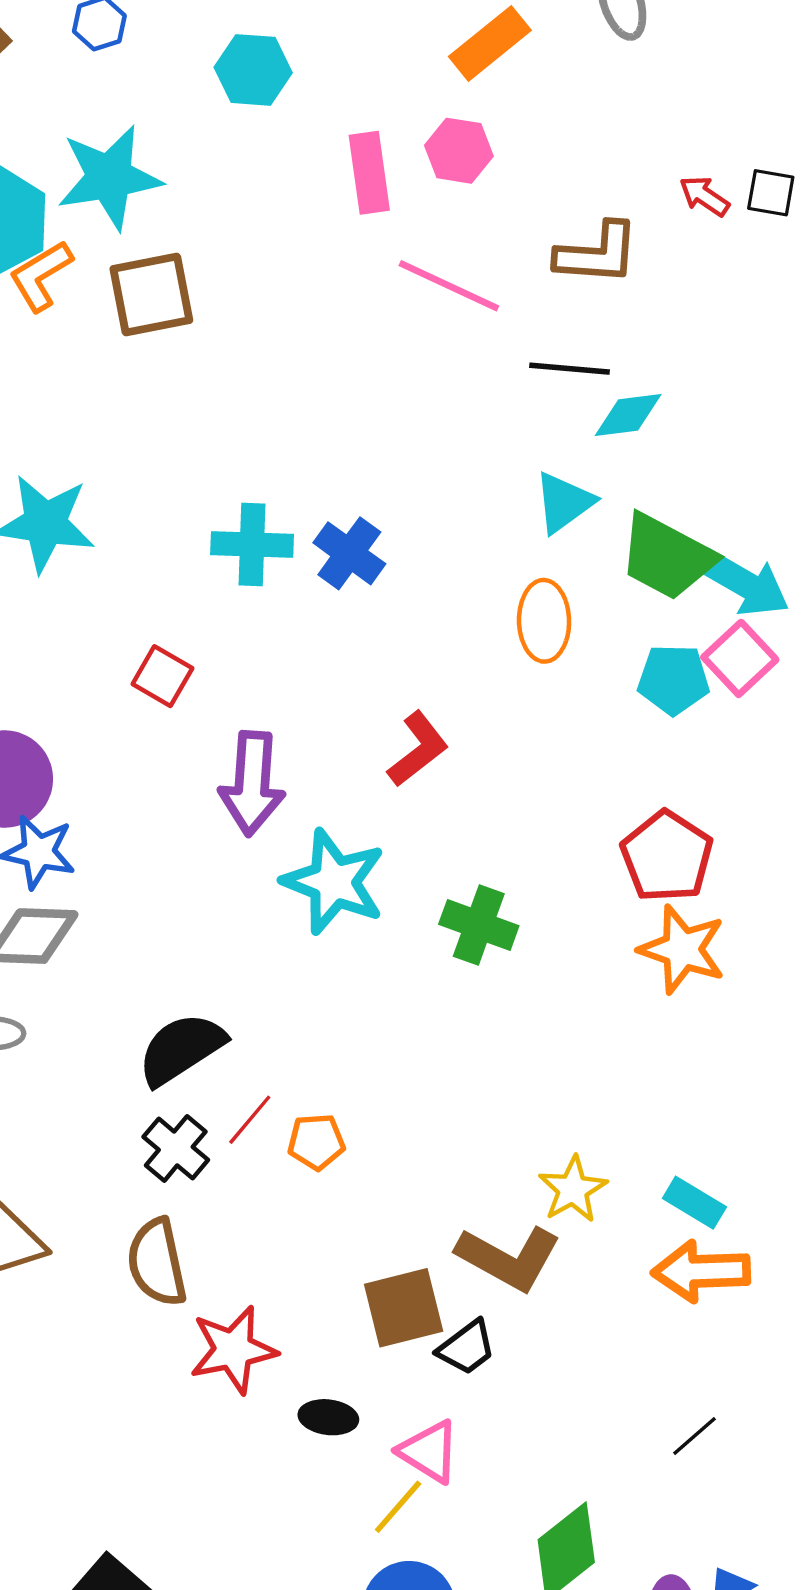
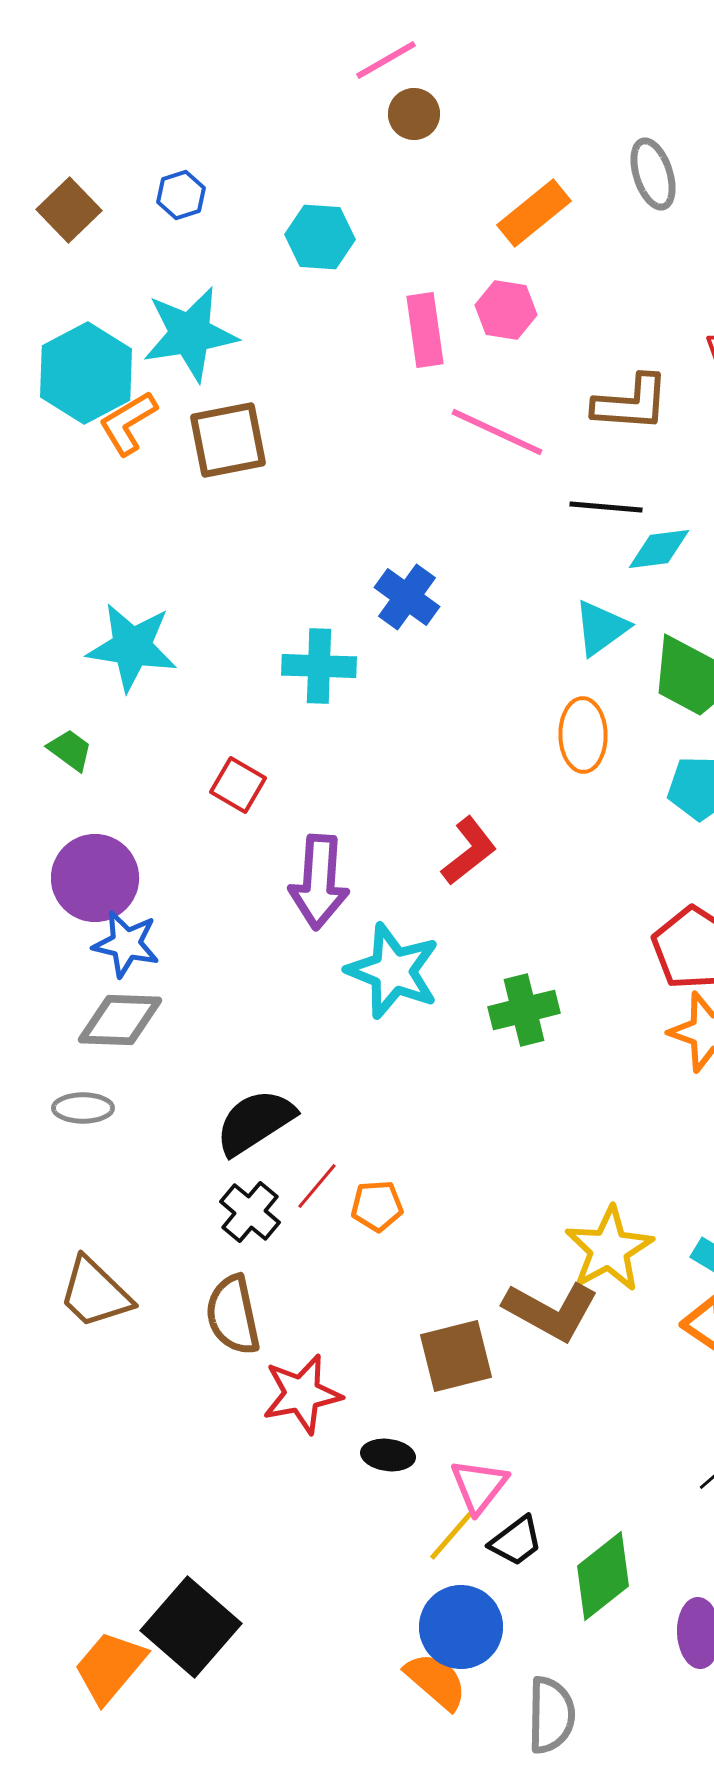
blue cross: (349, 553) -> (407, 597), moved
green cross: (479, 925) -> (524, 1010), turned -34
yellow star: (573, 1189) -> (609, 1249), size x1.4
black trapezoid: (467, 1348) -> (516, 1541), moved
pink triangle: (429, 1452) -> (479, 1486), turned 36

